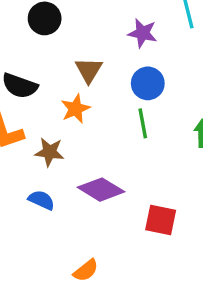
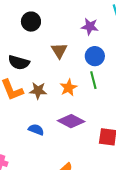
orange star: (75, 109) -> (68, 88), moved
brown star: (49, 152) -> (38, 91), moved

